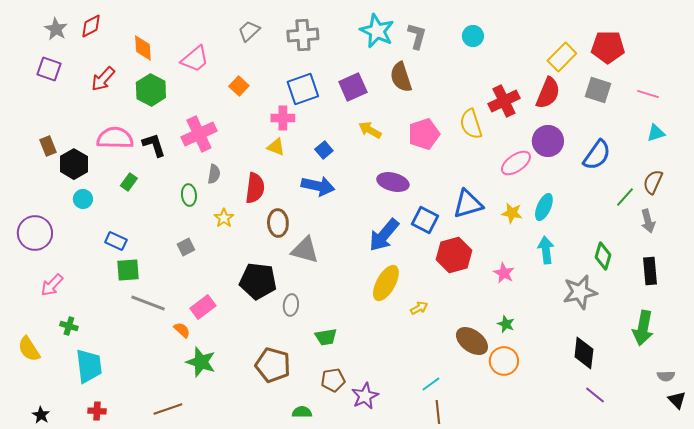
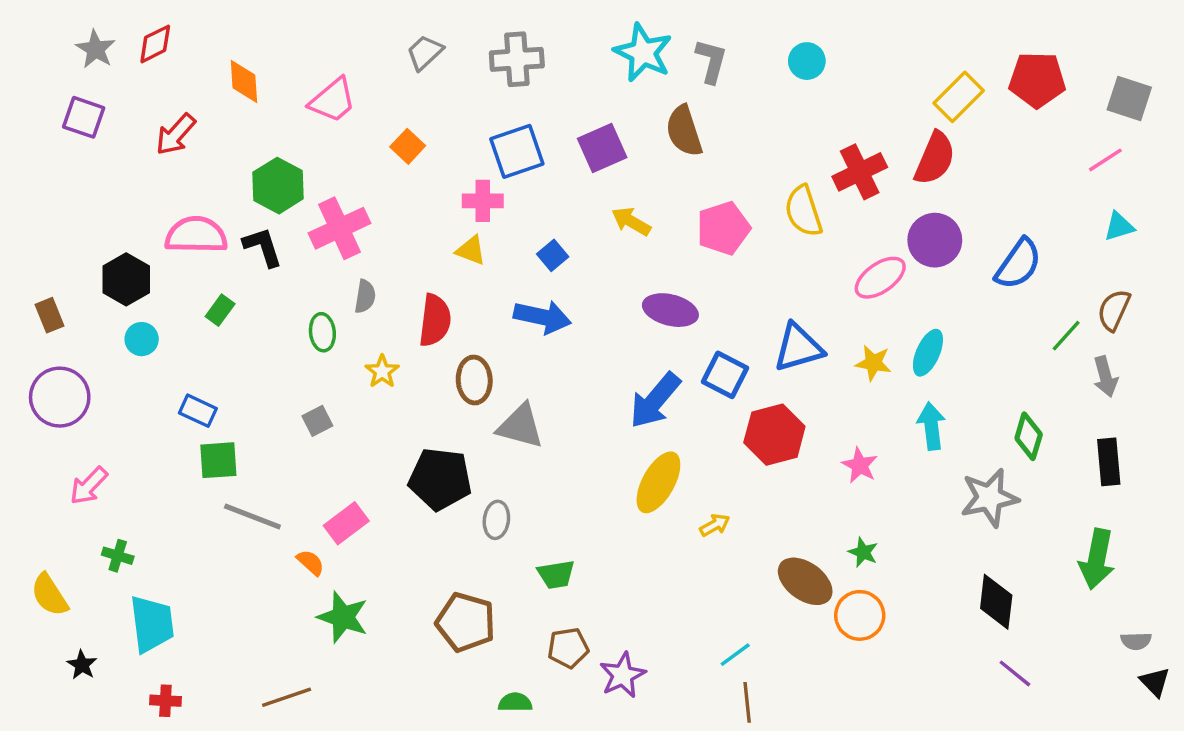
green hexagon: (151, 90) -> (278, 186), moved
gray square: (598, 90) -> (1129, 99), moved
pink line: (648, 94) -> (1105, 160), turned -50
brown rectangle: (48, 146) -> (49, 315), moved
black star: (41, 415) -> (82, 665), moved

